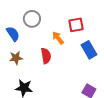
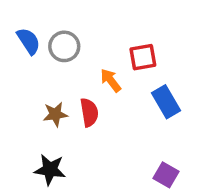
blue semicircle: (13, 34) -> (29, 41), moved
brown star: (16, 58) -> (55, 114), moved

